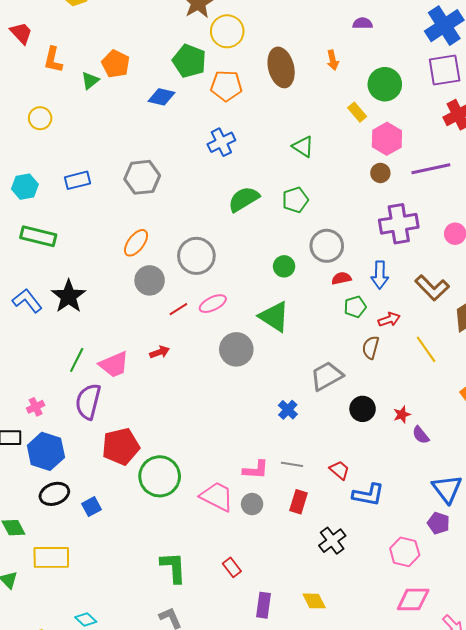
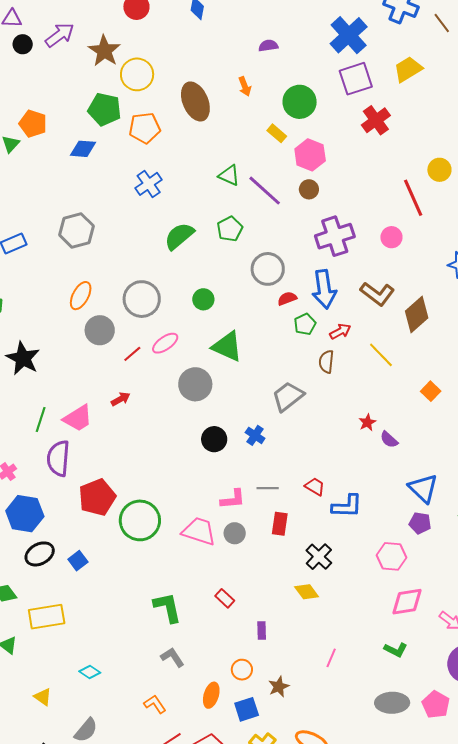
purple line: (431, 169) -> (265, 191), moved, turned 63
green circle: (284, 266) -> (203, 299), moved
blue arrow: (380, 275) -> (324, 289), size x1.4
black circle: (363, 409) -> (214, 439), moved
yellow diamond: (314, 601) -> (307, 592), moved
purple rectangle: (264, 605) -> (262, 630), size x0.7

